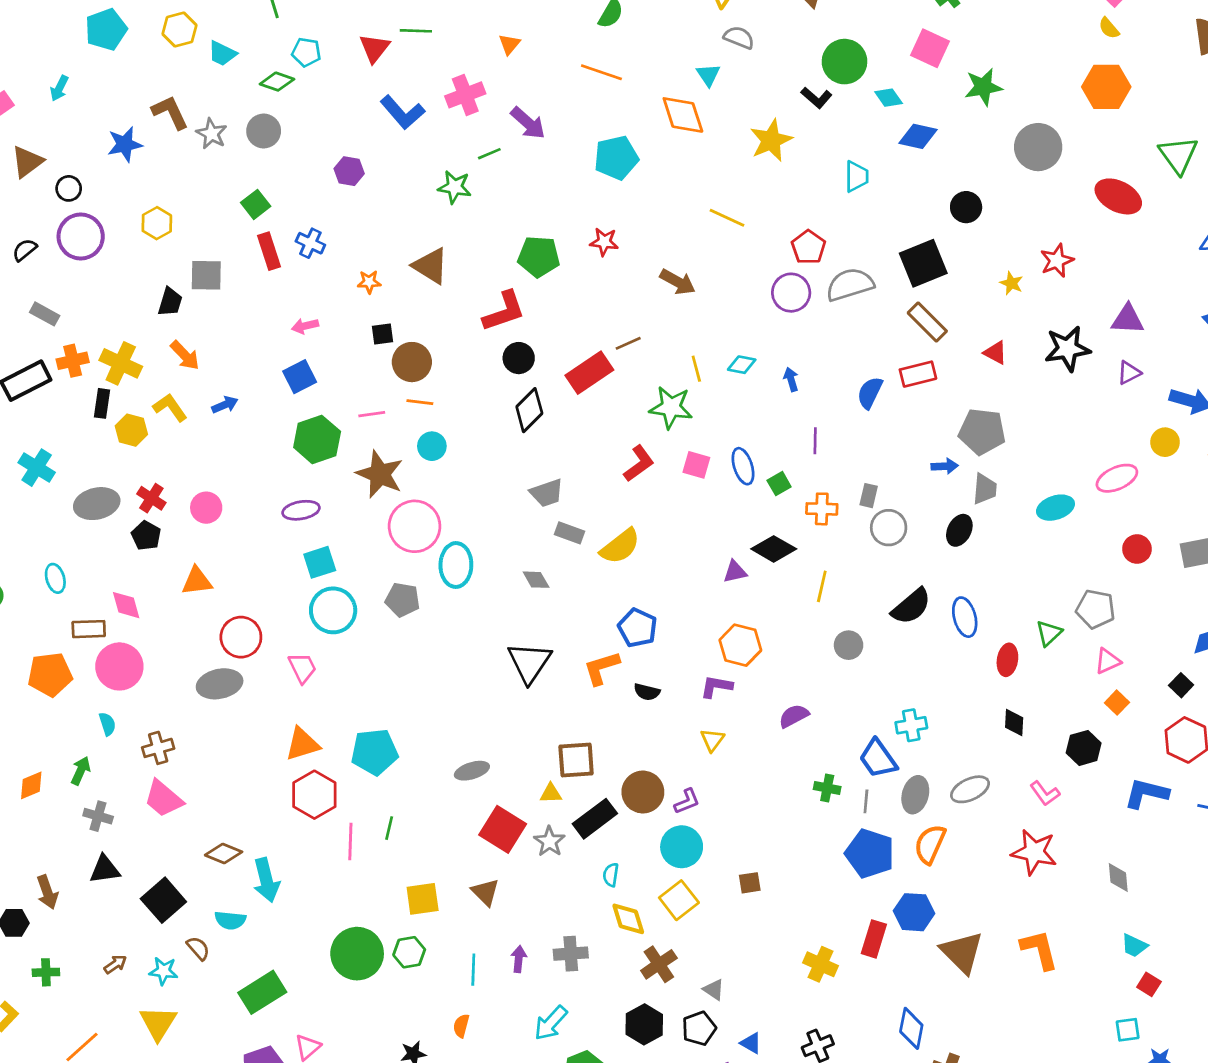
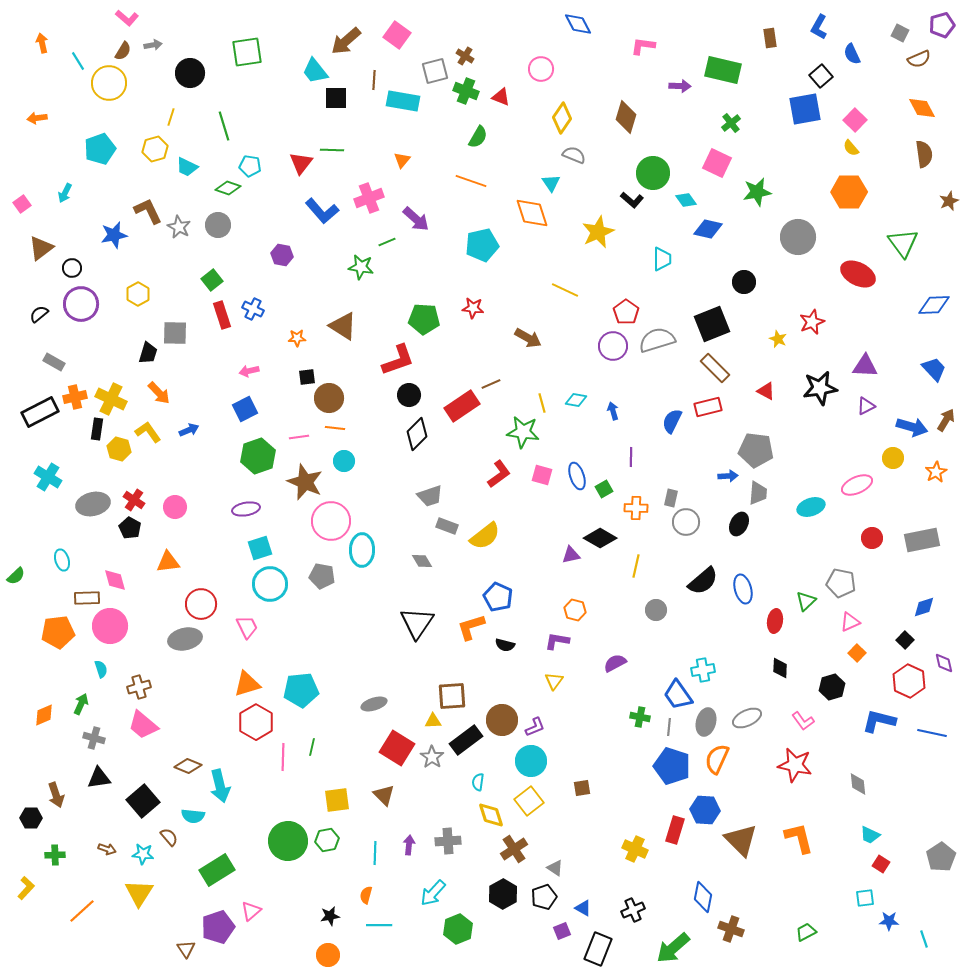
orange hexagon: (740, 645) -> (575, 610), size x0.7
brown arrow: (115, 964) -> (107, 849), turned 54

